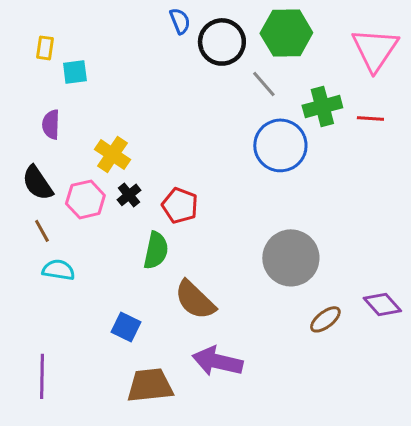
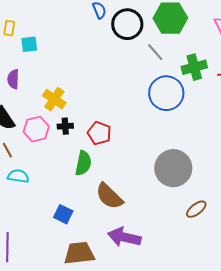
black cross: (129, 195) -> (65, 126), turned 35

